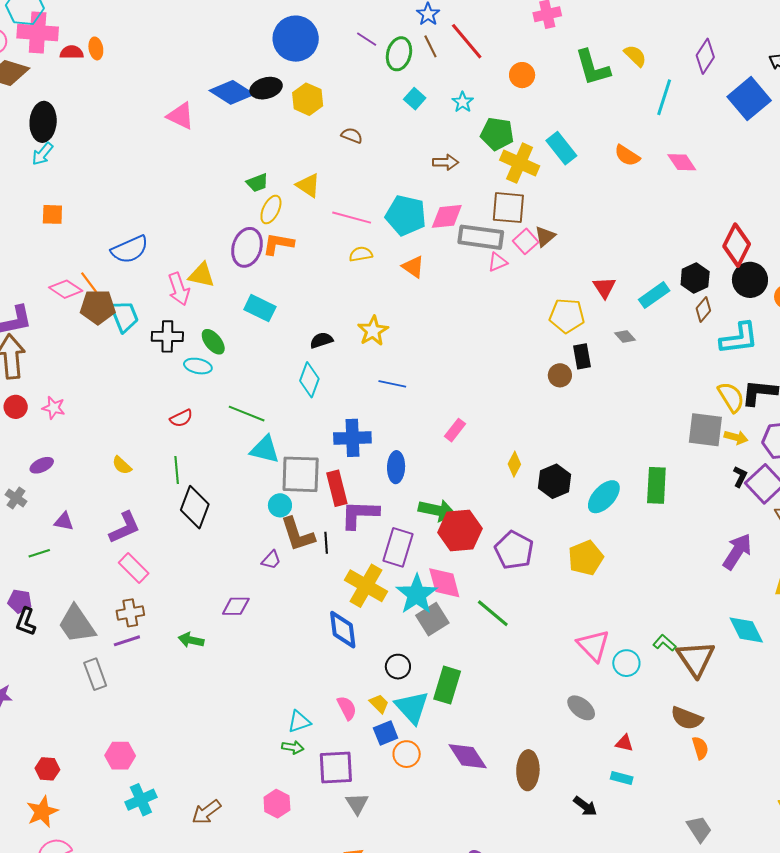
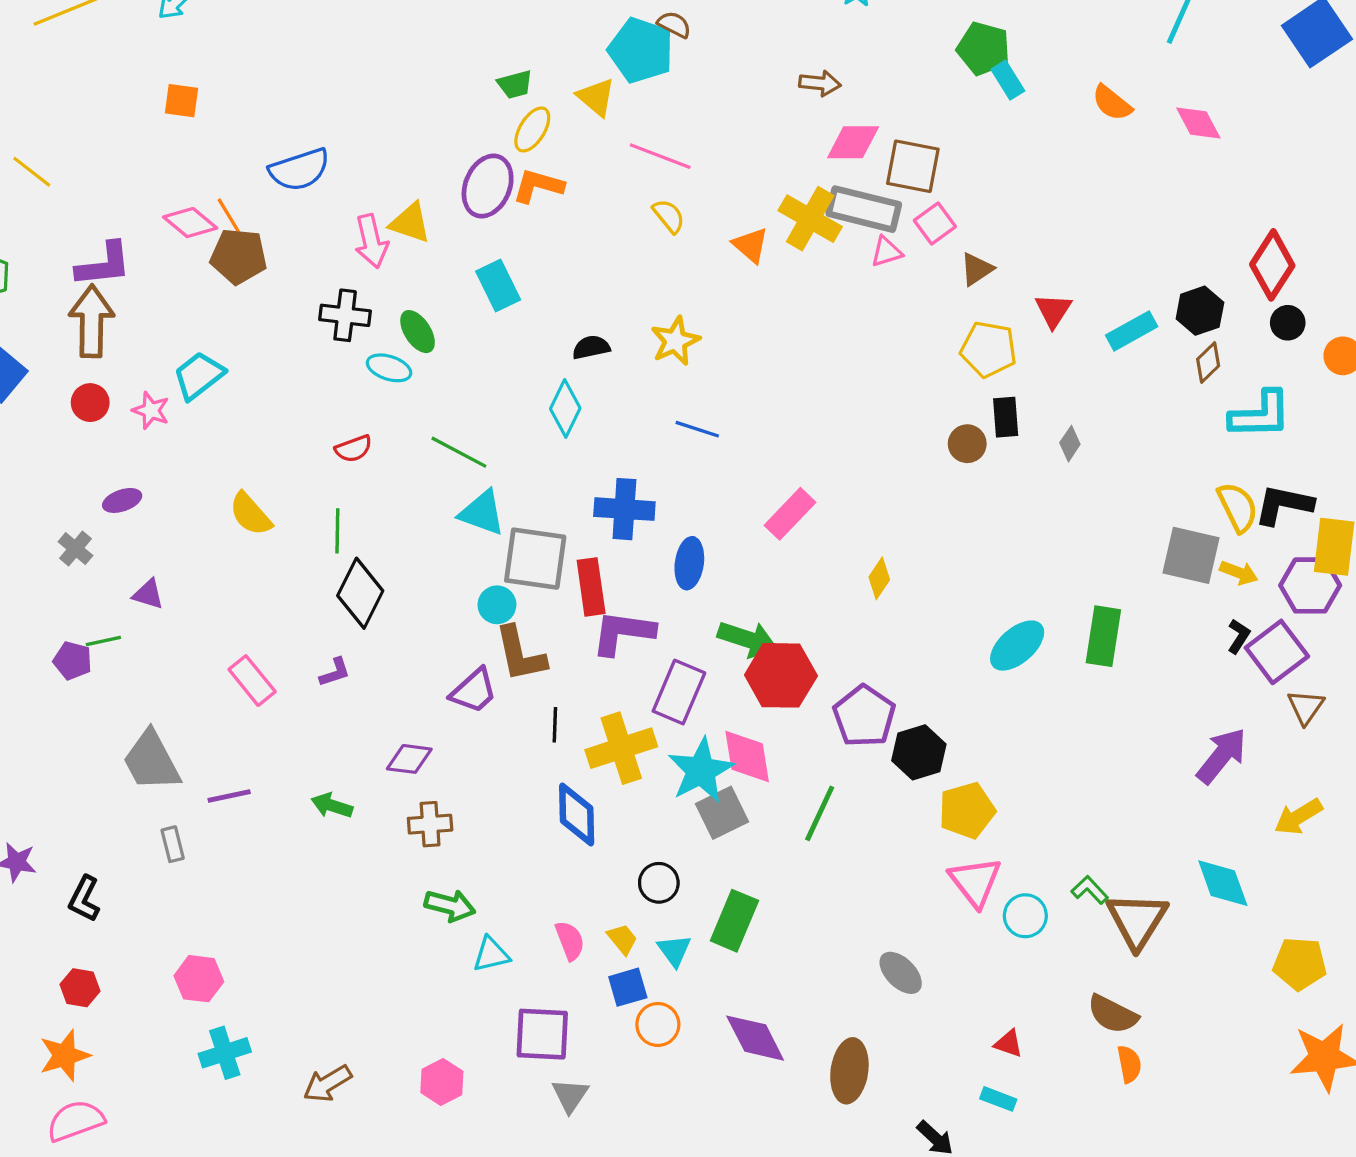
green pentagon: (497, 134) -> (983, 49), moved
cyan rectangle: (561, 148) -> (1008, 80), size x0.7
yellow cross: (520, 163) -> (810, 219), moved
cyan pentagon: (406, 215) -> (641, 50), moved
pink diamond: (447, 216) -> (853, 142), moved
brown triangle: (545, 236) -> (977, 269), moved
yellow semicircle: (361, 254) -> (669, 216), turned 55
black circle: (750, 280) -> (1288, 323), size x0.6
cyan rectangle: (260, 308) -> (498, 285), turned 32
cyan trapezoid: (124, 316) -> (199, 376), moved, turned -112
gray diamond: (625, 337) -> (1070, 444), moved, turned 70
pink rectangle: (455, 430) -> (790, 514), size x1.4
yellow semicircle: (122, 465) -> (250, 514), size x1.4
black hexagon: (555, 481) -> (919, 752), moved
purple L-shape: (125, 528) -> (335, 672), moved, size x0.6
black line: (326, 543) -> (555, 725), moved
yellow pentagon: (586, 558) -> (967, 810), moved
purple trapezoid: (271, 560) -> (474, 691), size x1.5
yellow cross: (366, 586) -> (621, 748), turned 36
purple pentagon: (20, 601) -> (73, 661), moved
brown cross: (130, 613) -> (430, 824), moved
green line: (493, 613) -> (820, 813), turned 69
black L-shape: (26, 622) -> (84, 899), moved
gray rectangle: (95, 674) -> (173, 844), size x0.7
cyan triangle: (412, 707) -> (674, 950), size x0.6
gray ellipse: (581, 708) -> (901, 973), moved
green arrow: (293, 747) -> (450, 906), moved, size x1.4

